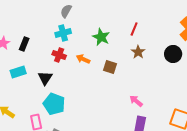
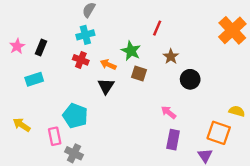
red line: (134, 29) -> (157, 28), moved
green star: (101, 37) -> (131, 51), moved
black circle: (173, 54) -> (190, 79), moved
black triangle: (45, 78) -> (106, 86), moved

